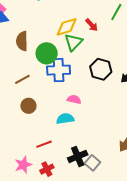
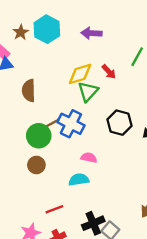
green circle: (47, 53) -> (39, 136), moved
blue cross: (59, 70) -> (71, 124), turned 30
brown line: (22, 79) -> (51, 124), moved

